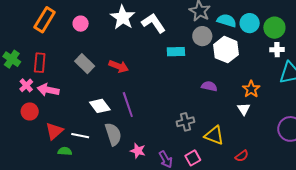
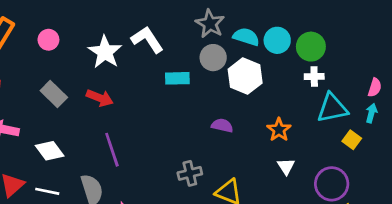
white star: (123, 17) -> (105, 52), moved
white diamond: (100, 106) -> (50, 151), moved
white triangle: (244, 109) -> (286, 166), moved

